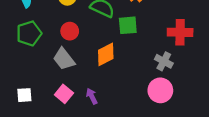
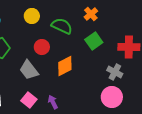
green square: (128, 25) -> (94, 41), moved, turned -30
red circle: (70, 31) -> (42, 47), moved

